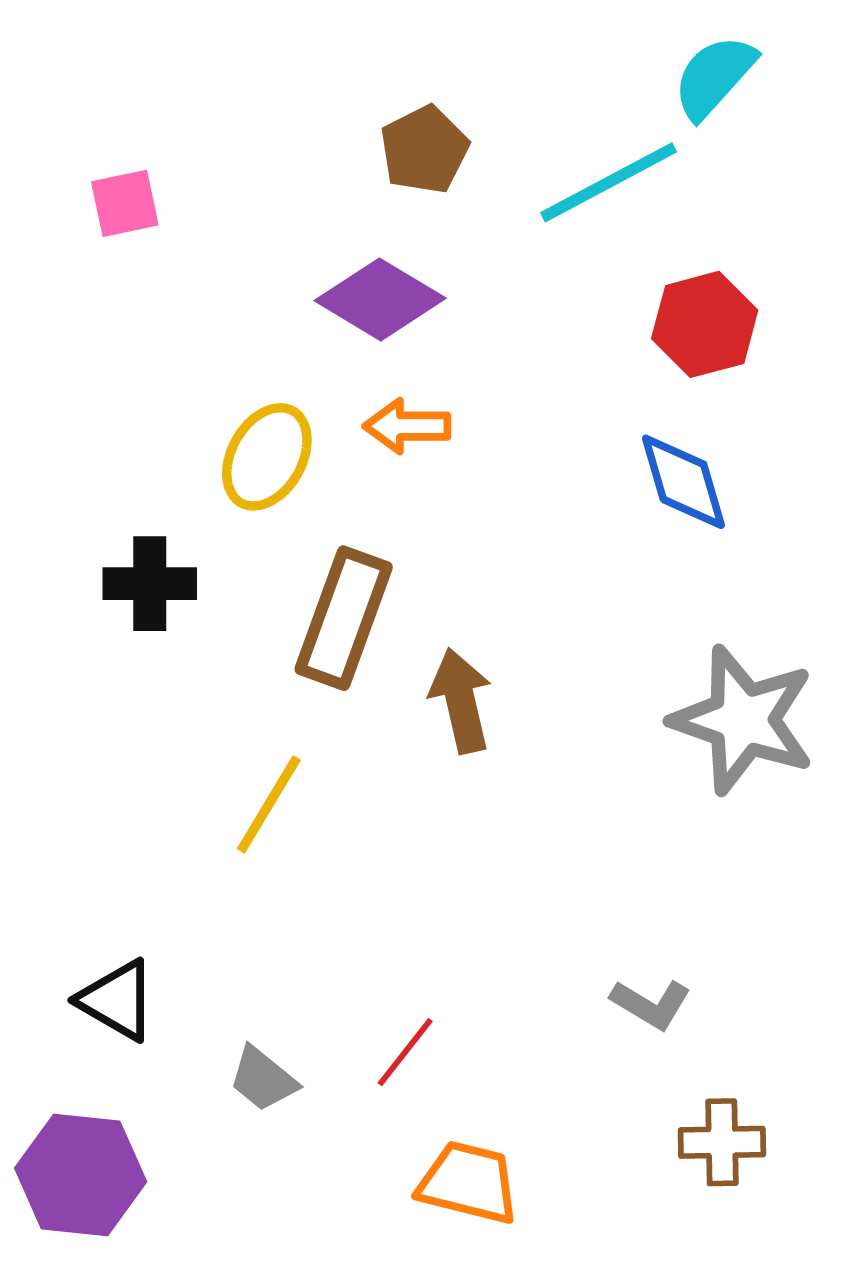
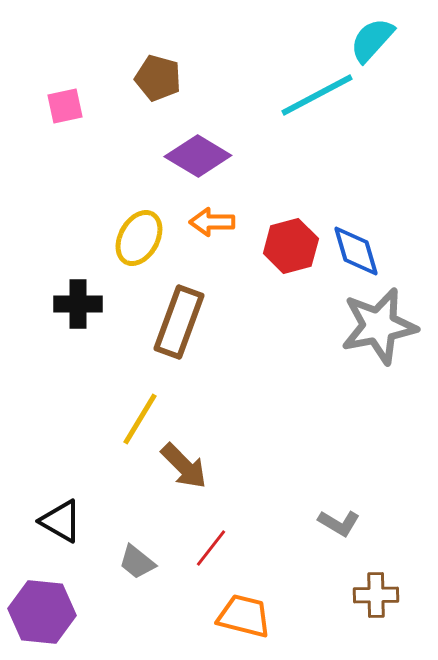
brown pentagon: (424, 150) -> (158, 78), moved, turned -30
red hexagon: (705, 324) -> (291, 246), moved
brown arrow: (461, 701) -> (184, 466), moved, turned 148
gray star: (743, 720) -> (379, 326), moved, turned -30

